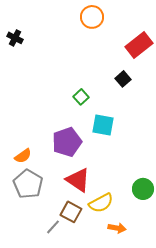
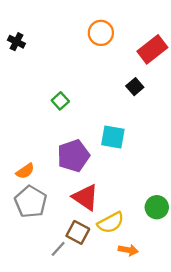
orange circle: (92, 17) -> (101, 33), moved
green square: (81, 97) -> (60, 101), moved

